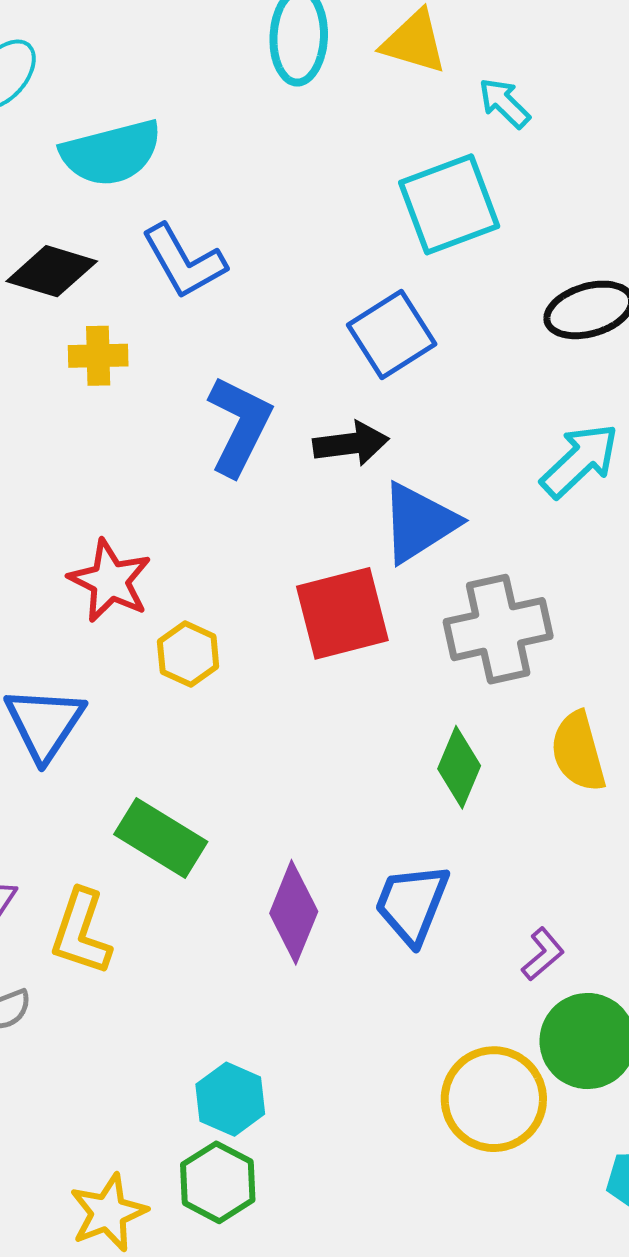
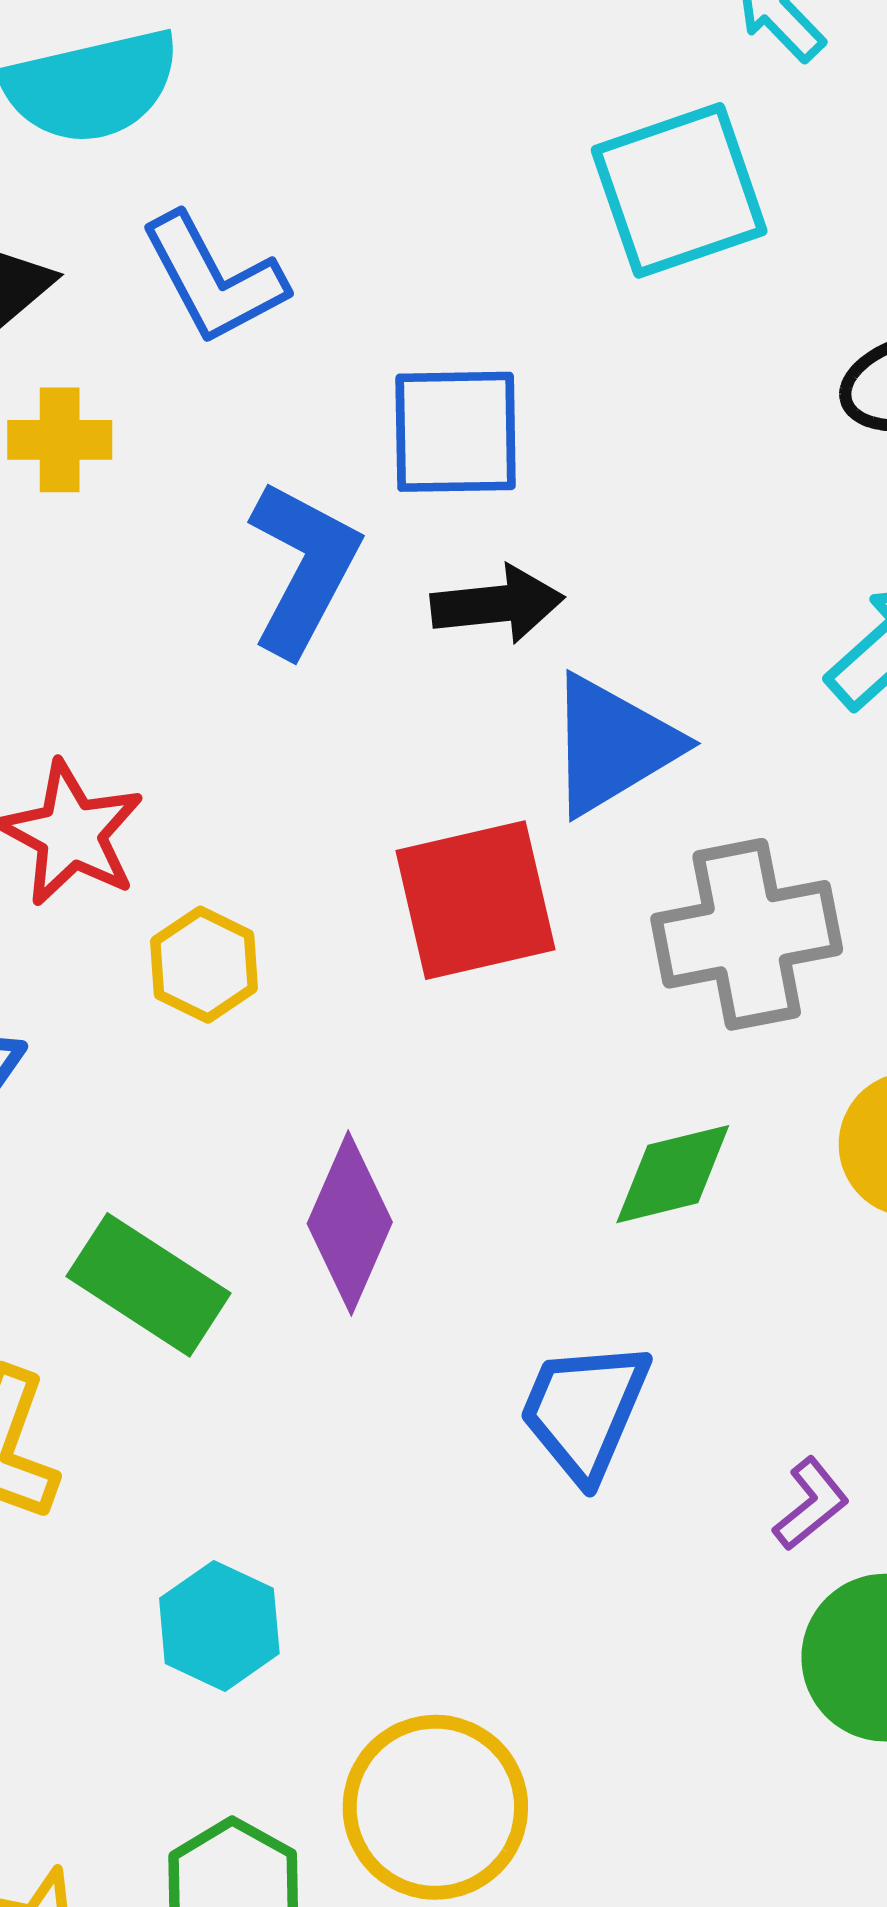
blue square: (392, 335) -> (456, 432), moved, turned 30
green diamond: (459, 767) -> (673, 1174), turned 52
purple diamond: (294, 912) -> (350, 1223), moved
cyan hexagon: (230, 1099) -> (219, 1626), moved
yellow circle: (494, 1099) -> (435, 1807), moved

